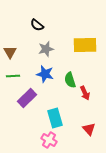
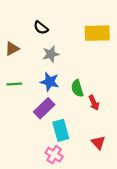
yellow rectangle: (85, 45) -> (97, 33), moved
brown triangle: (10, 52) -> (12, 49), moved, turned 32
purple rectangle: (27, 98) -> (44, 108), moved

